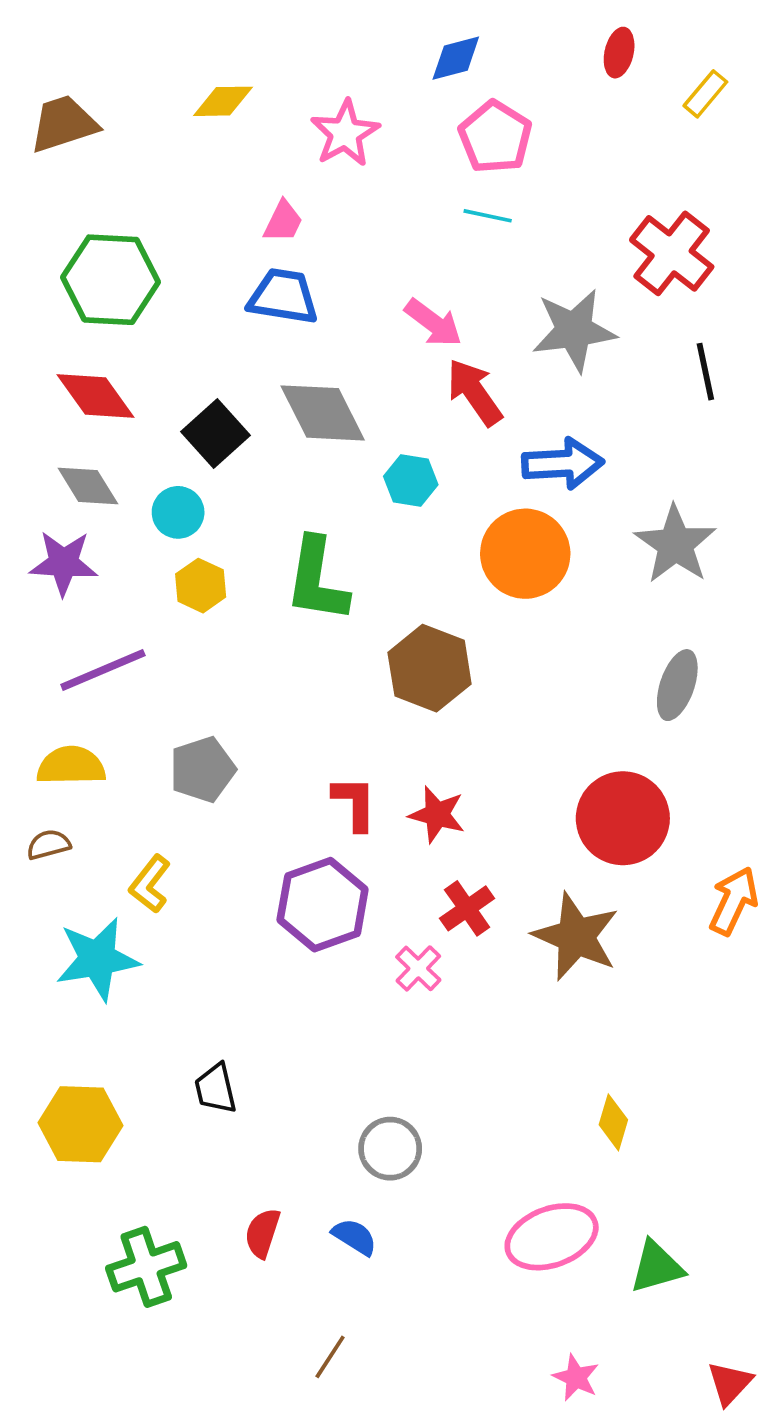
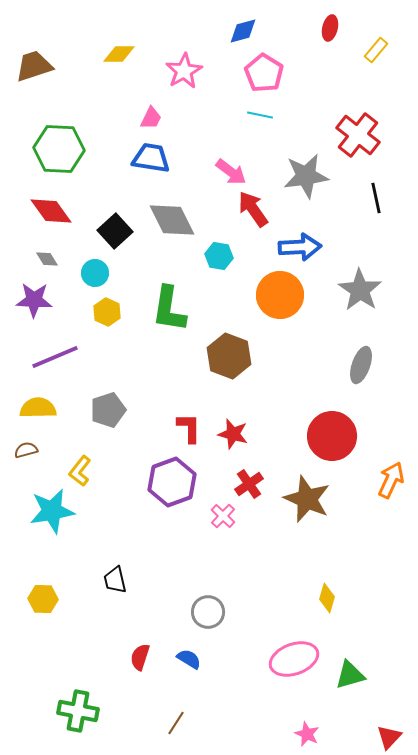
gray diamond: (88, 486) -> (47, 259), size x0.7
yellow hexagon: (80, 1124) -> (43, 599), size x0.7
green cross: (146, 1267) -> (78, 711), moved, turned 30

